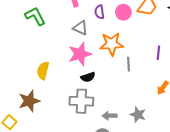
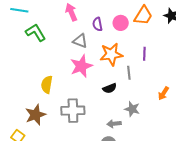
purple line: (158, 53) -> (144, 54), moved
black semicircle: (88, 77) -> (110, 88), moved
gray cross: (81, 101) -> (73, 111), moved
gray star: (138, 115) -> (132, 109), moved

